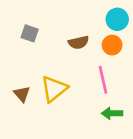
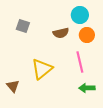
cyan circle: (117, 19) -> (80, 15), moved
brown triangle: (22, 94) -> (13, 86), moved

